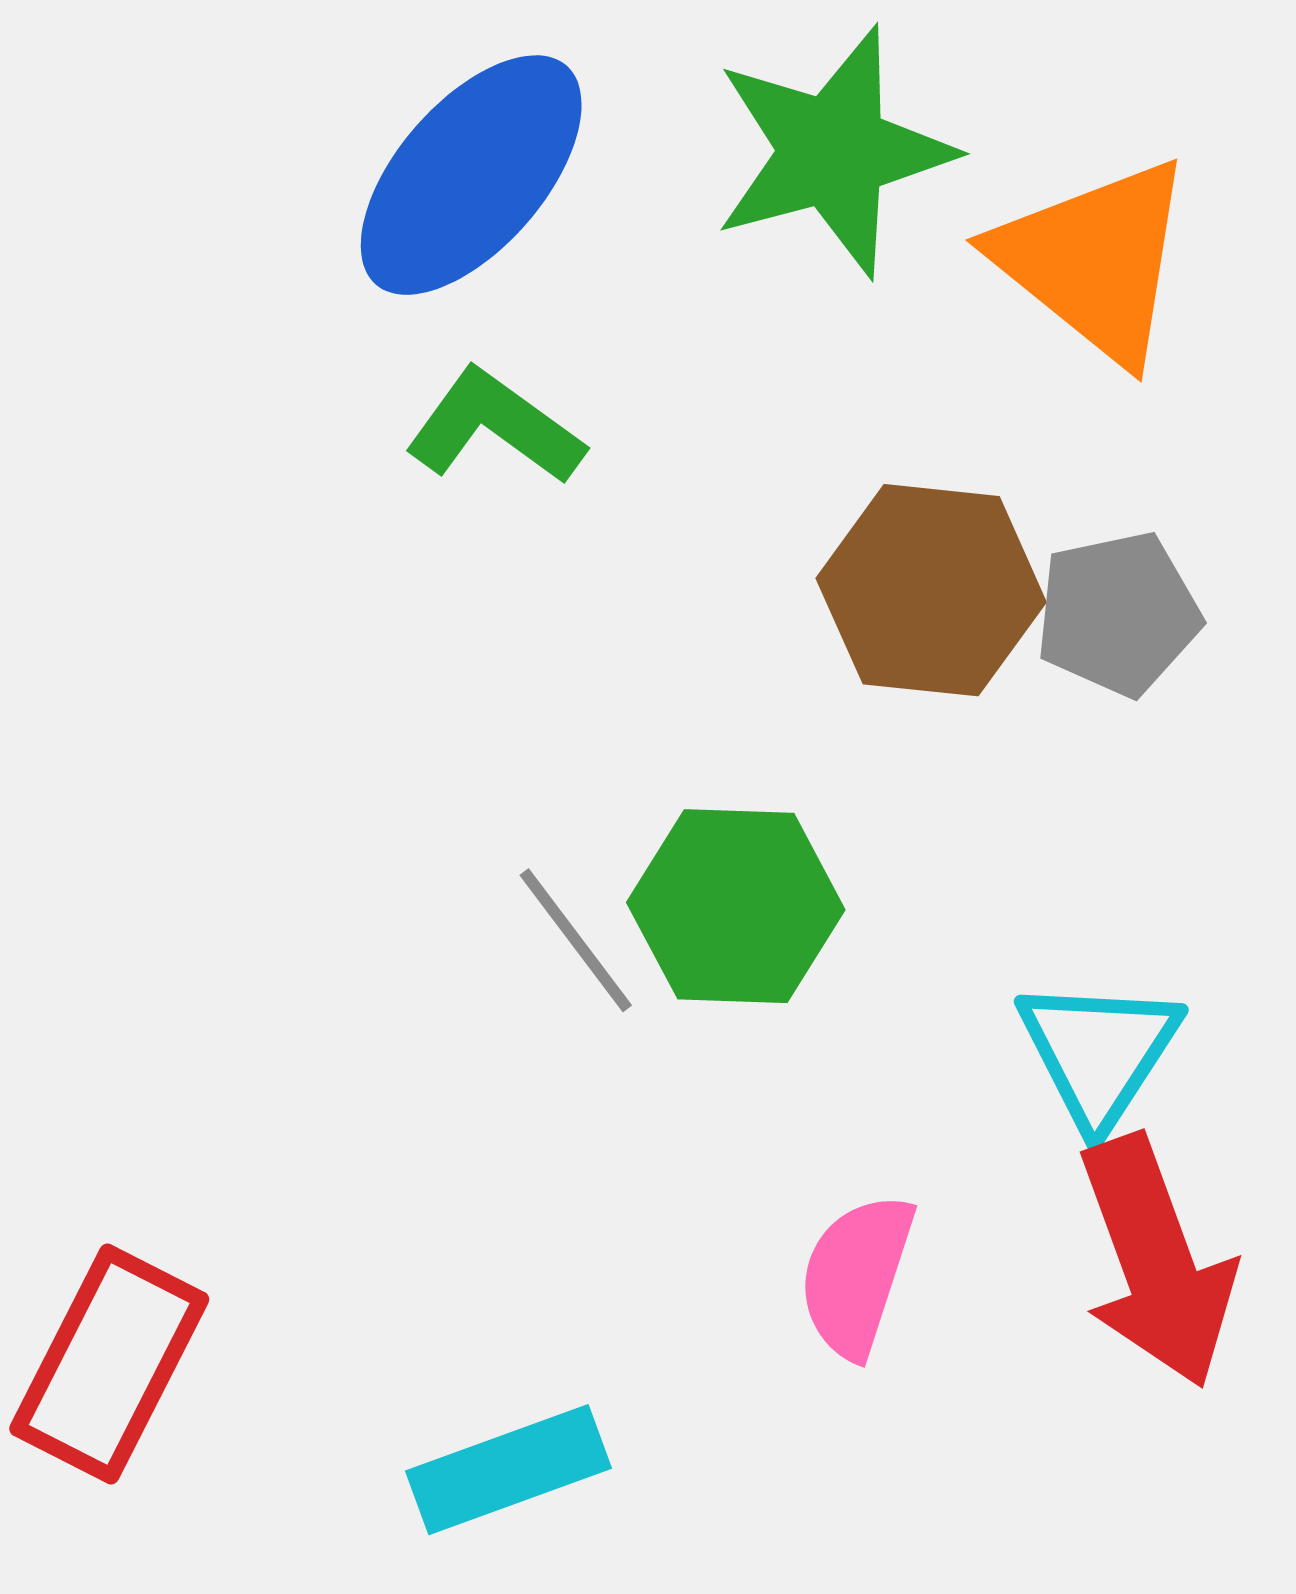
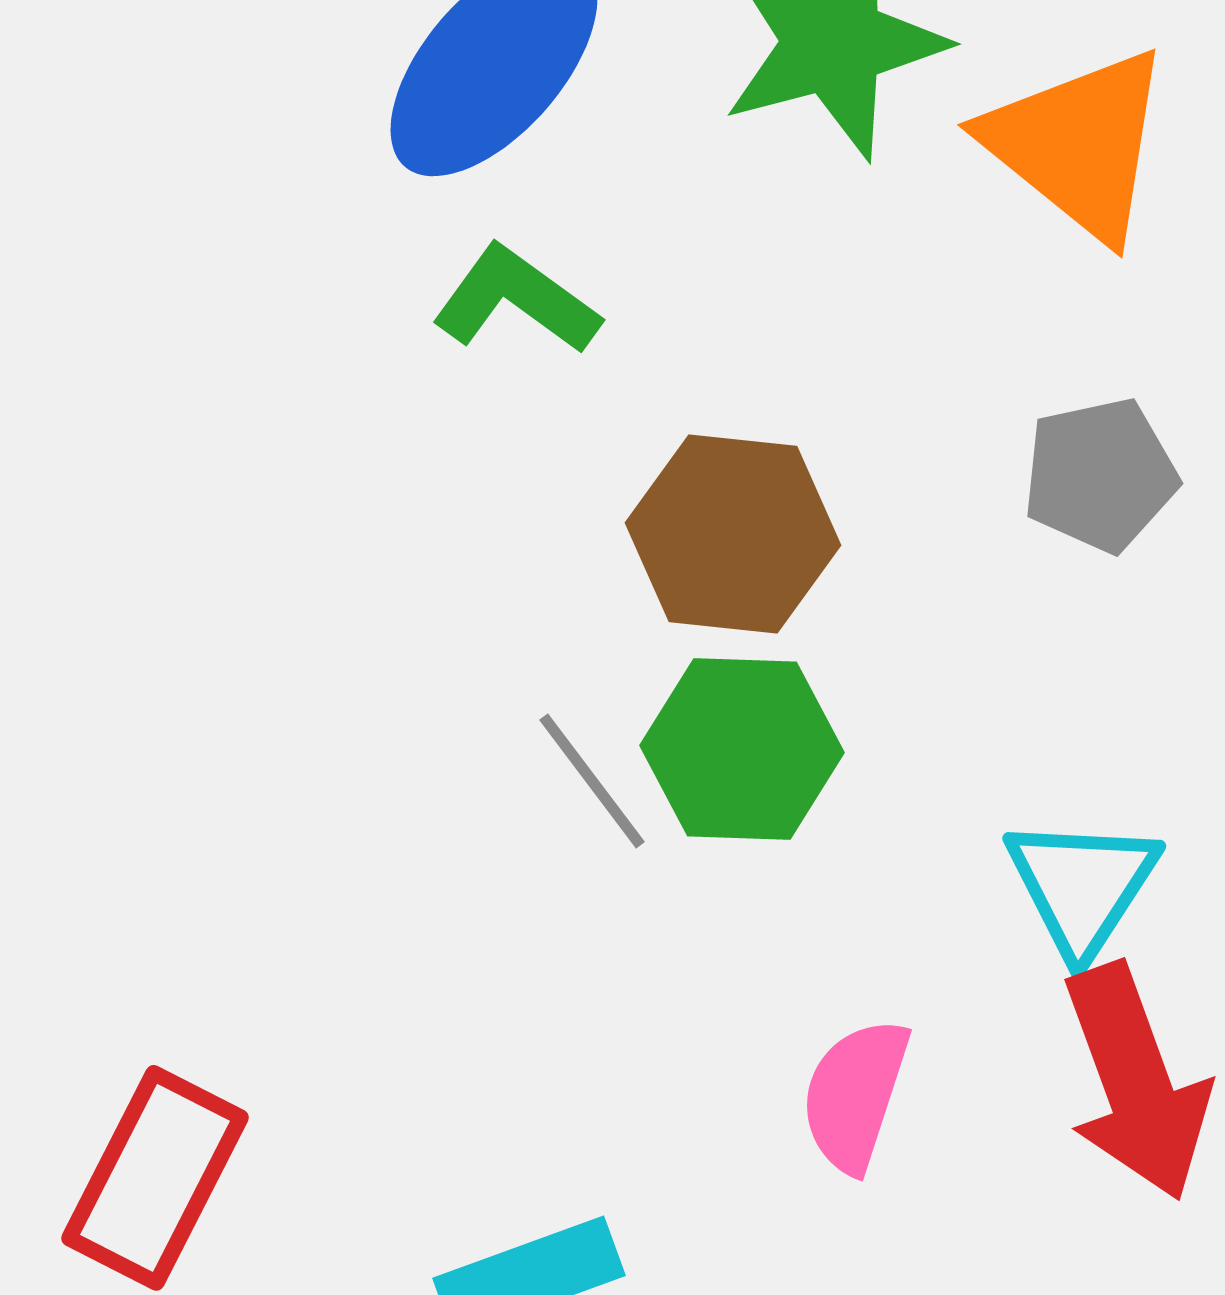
brown hexagon: (931, 590) -> (733, 534), moved

